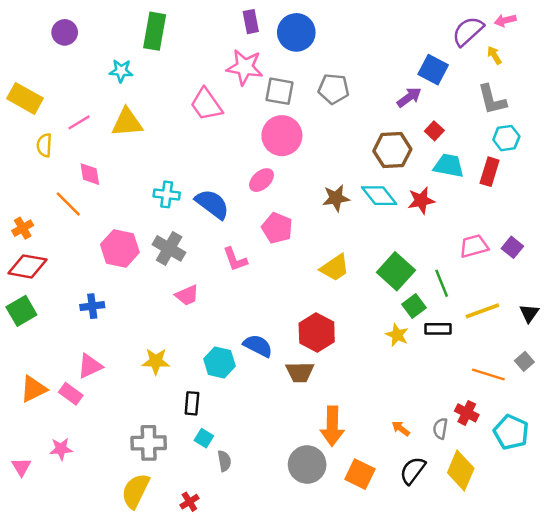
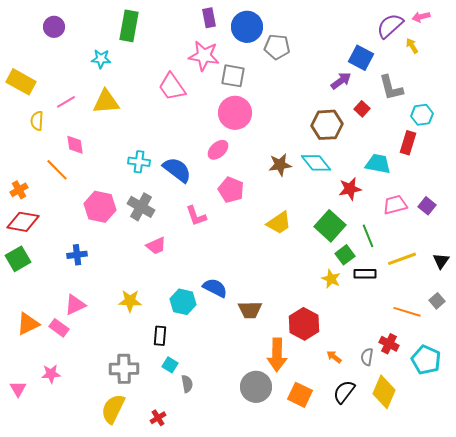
gray pentagon: (334, 89) -> (277, 47), moved
gray L-shape: (492, 100) -> (391, 88), moved
cyan trapezoid: (449, 166) -> (378, 164), moved
red star: (421, 200) -> (350, 189), moved
red hexagon: (317, 332) -> (304, 324), moved

